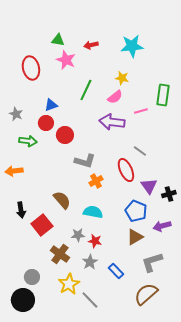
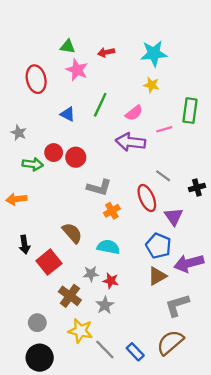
yellow star: (122, 78) -> (151, 85), moved
blue triangle: (51, 105) -> (68, 114), moved, turned 48
red circle: (46, 123) -> (54, 153), moved
black cross: (169, 194) -> (197, 188), moved
purple arrow: (162, 226) -> (189, 263), size x1.4
blue rectangle: (116, 271) -> (135, 352), moved
yellow star: (69, 284) -> (80, 331), turned -30
black circle: (23, 300) -> (40, 358), moved

